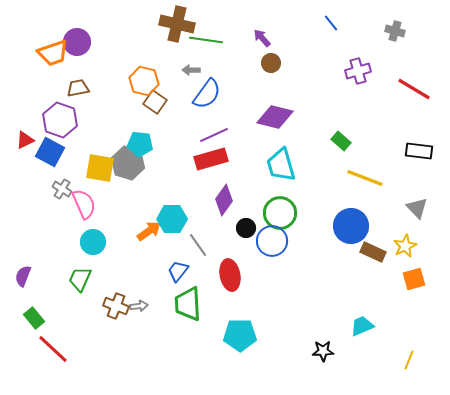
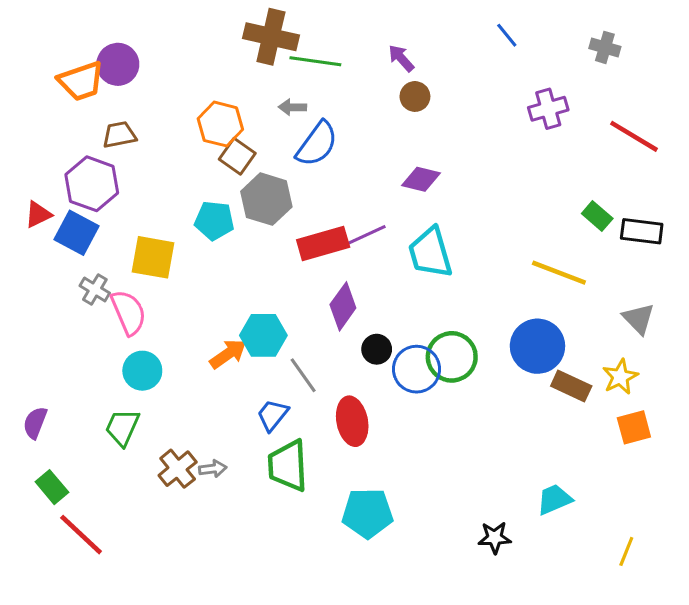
purple diamond: (275, 117) -> (421, 179), size x0.7
purple line: (214, 135) -> (364, 236), moved
green rectangle: (341, 141) -> (597, 216), moved
gray hexagon: (128, 163) -> (266, 199), moved
green circle: (280, 213) -> (452, 357), moved
brown cross: (116, 306) -> (178, 469), turned 30

